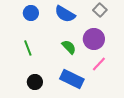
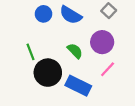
blue circle: (31, 13) -> (43, 14), moved
black circle: (35, 82) -> (48, 73), moved, size x1.6

